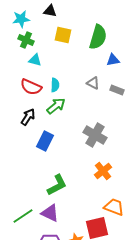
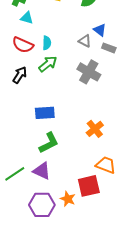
blue triangle: (113, 60) -> (100, 30), moved, turned 48
gray cross: (95, 135) -> (89, 72), moved
blue rectangle: (45, 141) -> (45, 113), moved, turned 60

